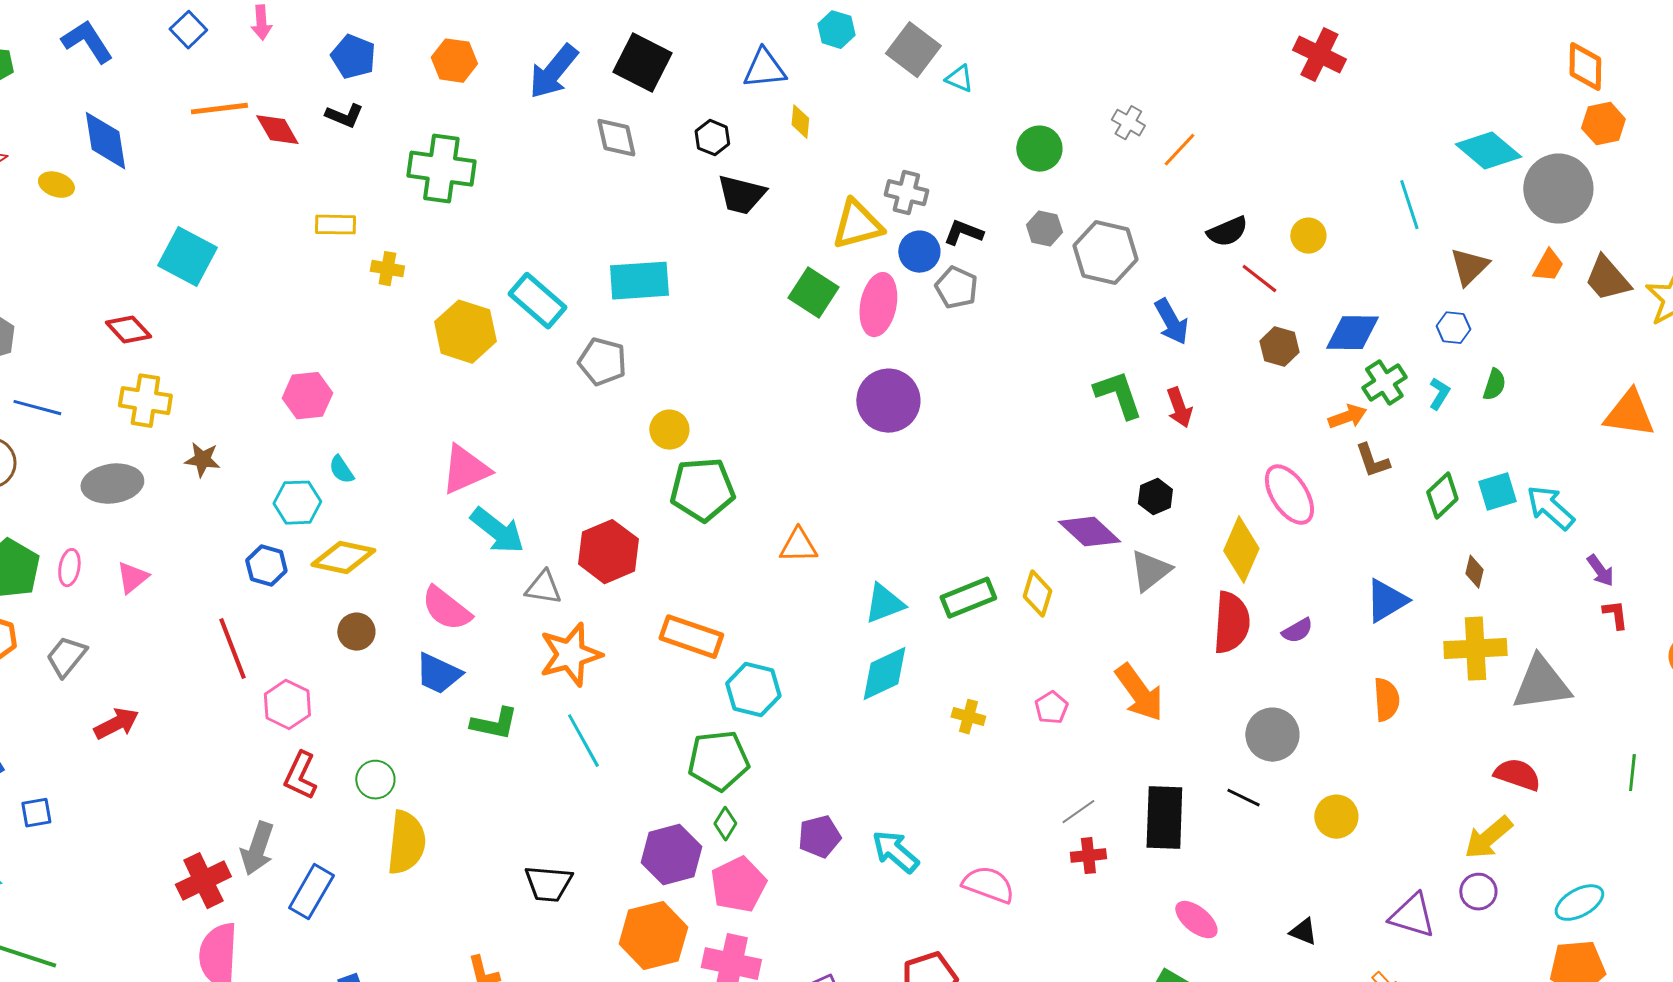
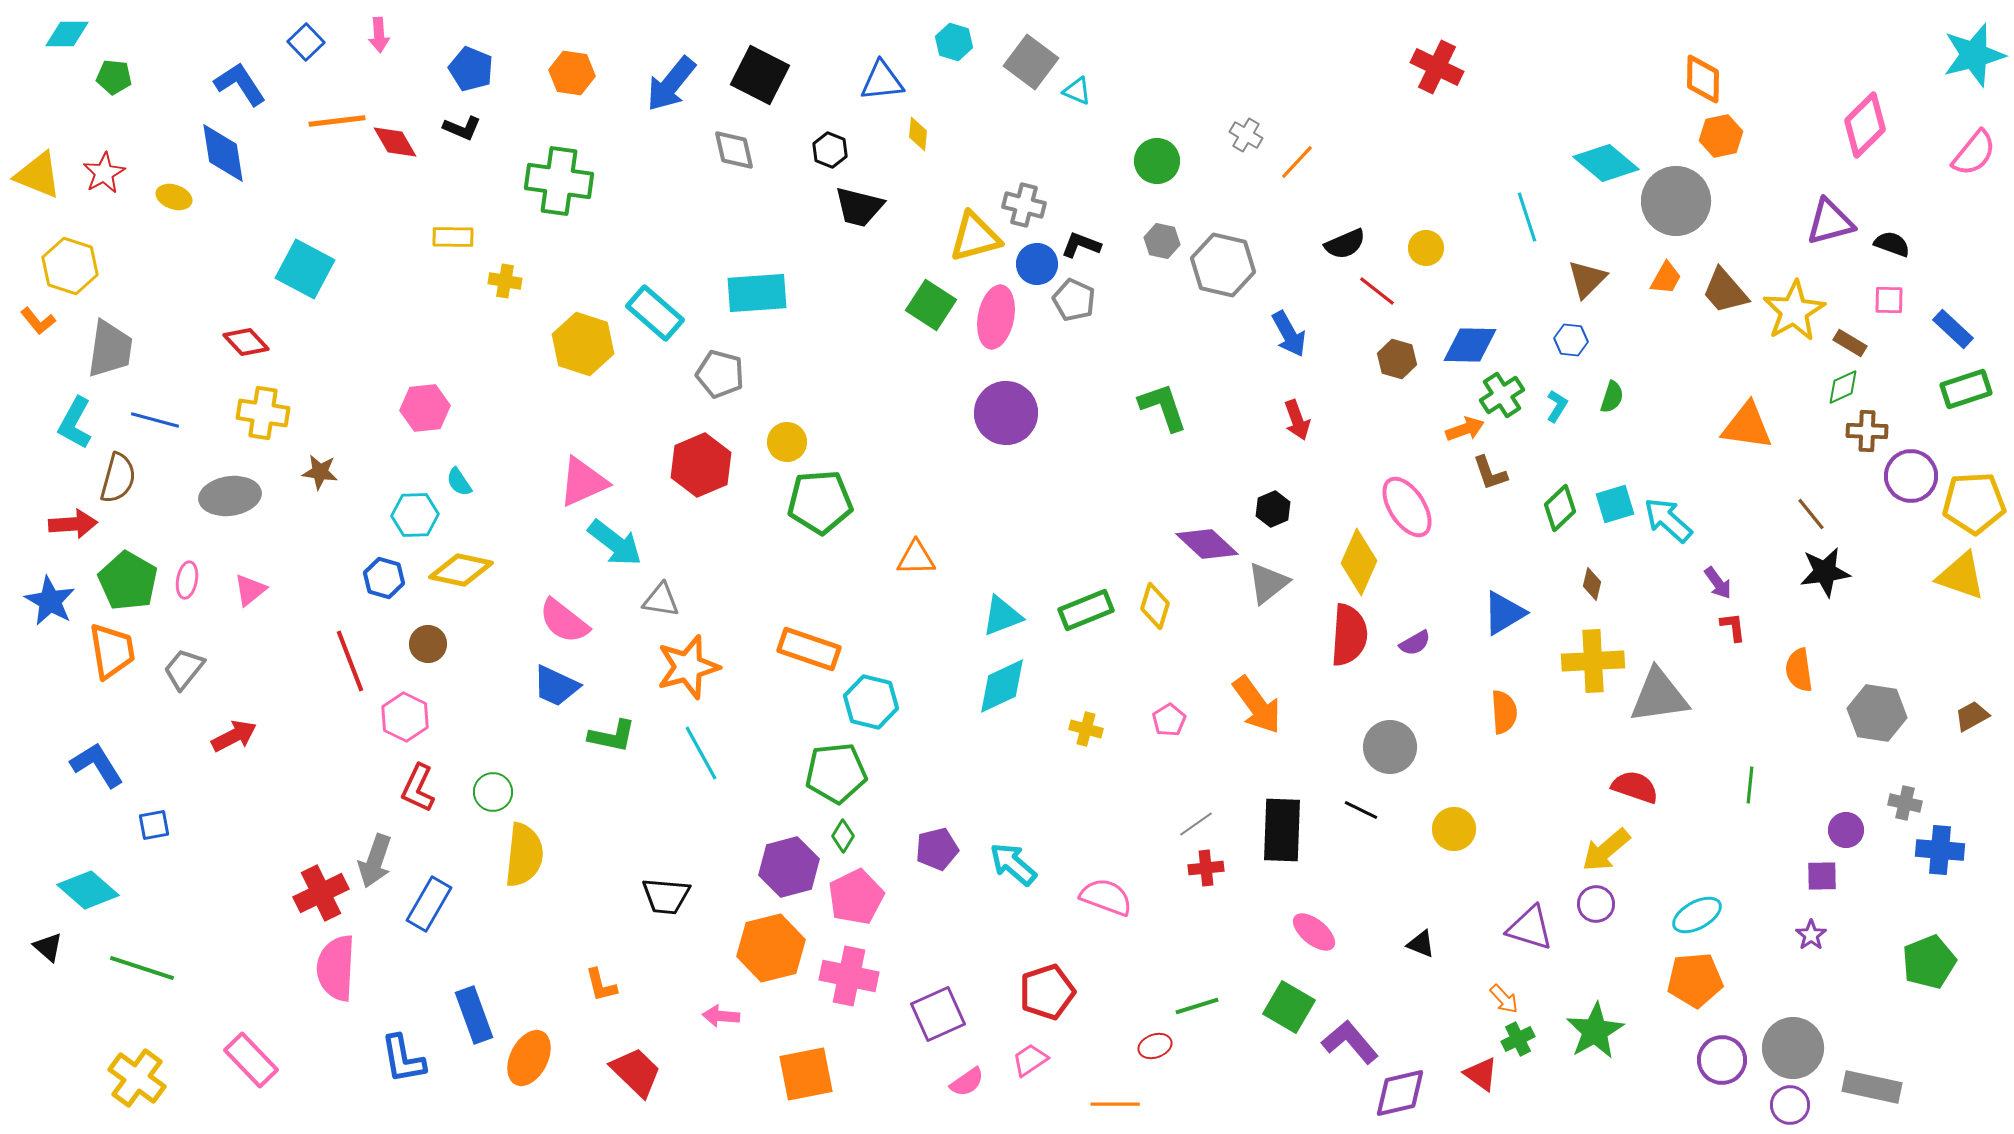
blue L-shape: (87, 42) -> (240, 84), moved
green L-shape: (1118, 395) -> (1163, 407), moved
red hexagon: (608, 552) -> (701, 465), moved
brown circle: (356, 632) -> (428, 644), moved

